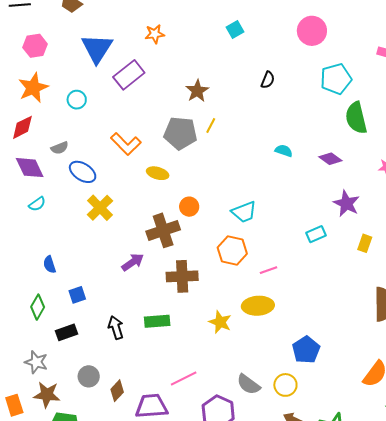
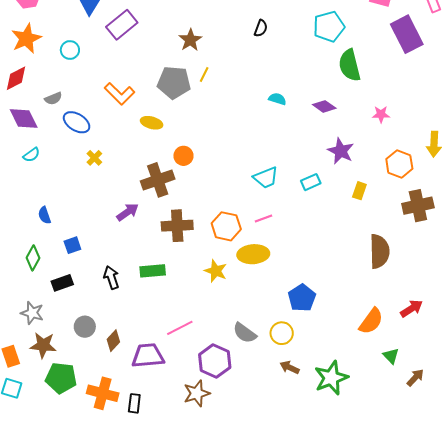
yellow cross: (100, 208) -> (94, 158), size x0.6
cyan trapezoid: (244, 212) -> (266, 178), moved
orange hexagon: (232, 251) -> (226, 226), moved

